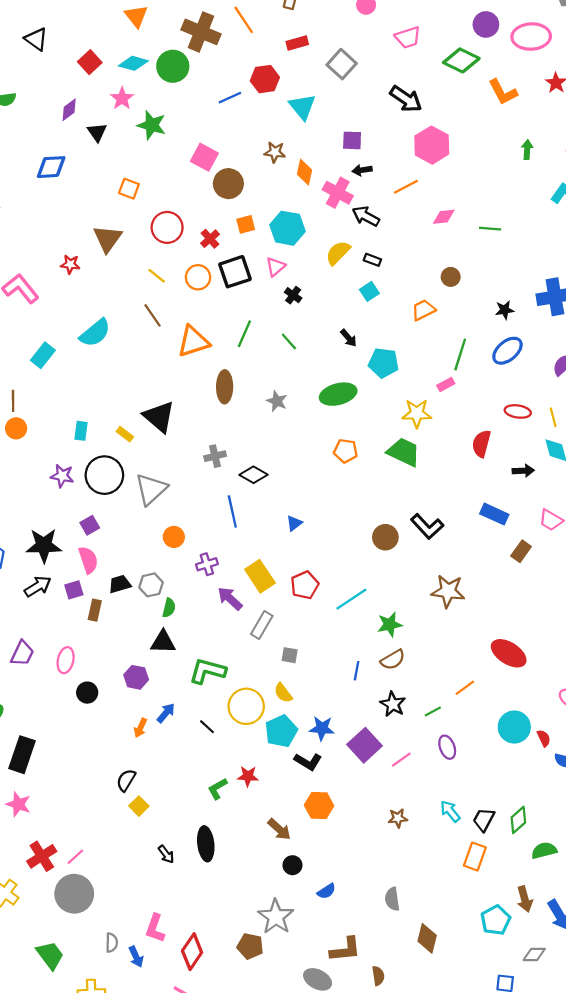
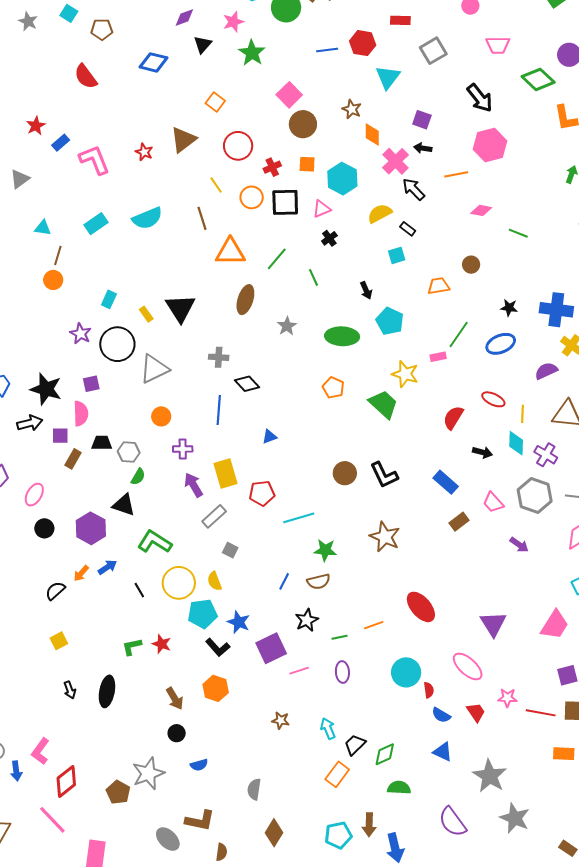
orange diamond: (305, 172) -> (372, 135), turned -30
purple hexagon: (136, 677) -> (91, 528), size x1.4
black semicircle: (126, 780) -> (55, 591), moved

